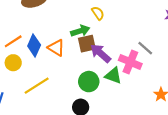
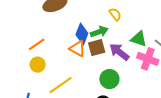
brown square: (87, 44) -> (97, 48), moved
blue diamond: (34, 45) -> (82, 34), moved
green triangle: (113, 76) -> (139, 39), moved

